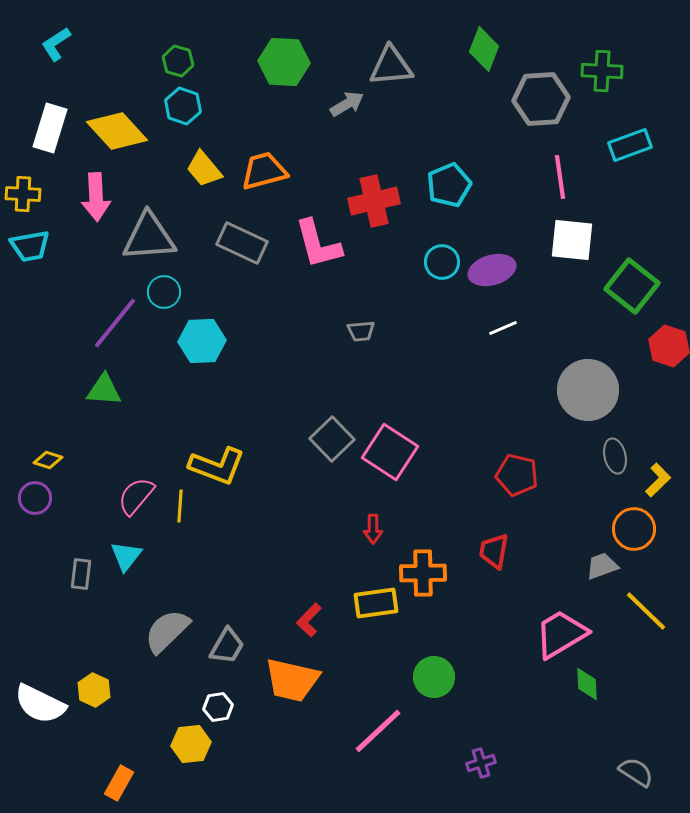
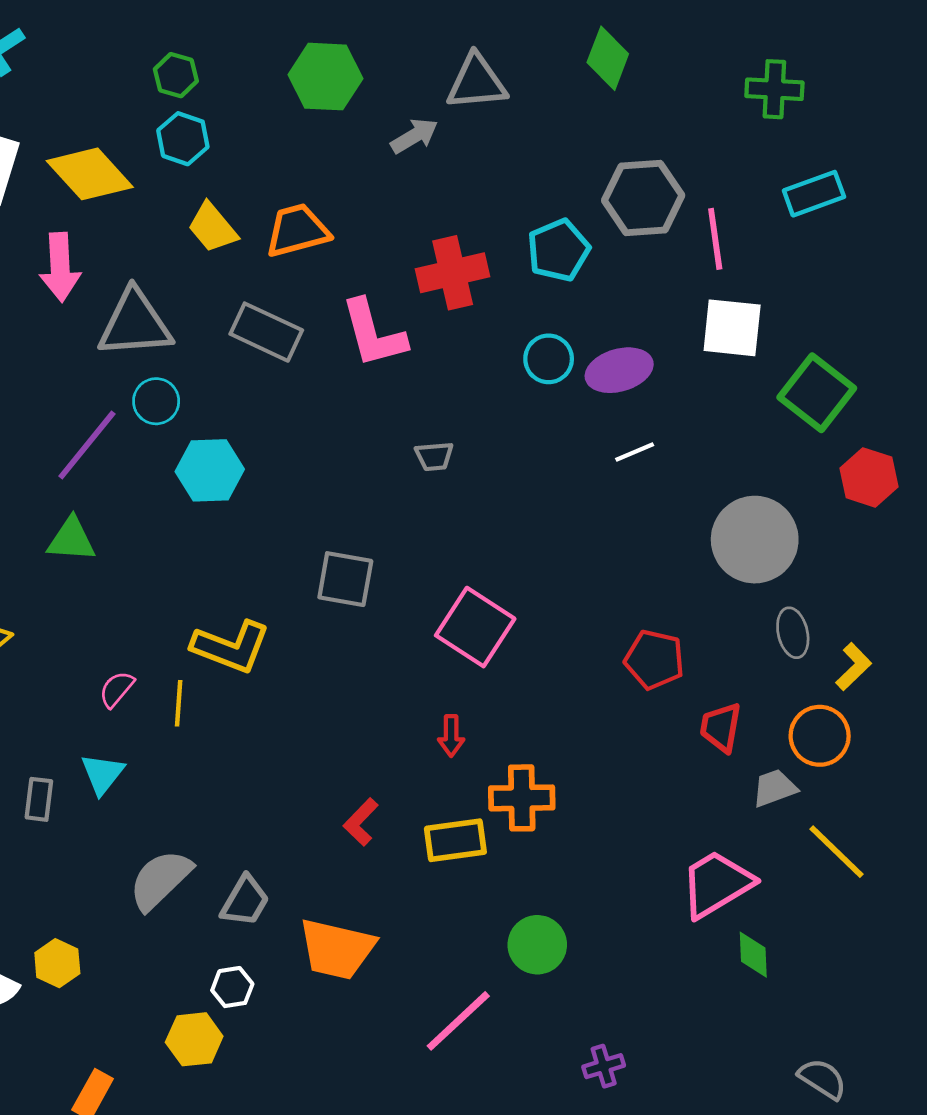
gray hexagon: (541, 99) -> (643, 198), moved
gray square: (332, 439) -> (345, 579), moved, turned -36
pink semicircle: (136, 496) -> (117, 689), size x0.7
red trapezoid: (494, 551) -> (721, 727), moved
red L-shape: (309, 620) -> (361, 822), moved

